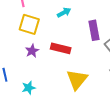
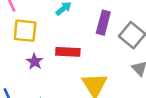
purple rectangle: (94, 30) -> (103, 23), turned 36

